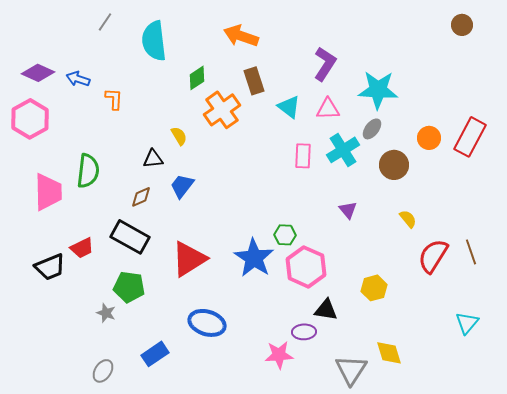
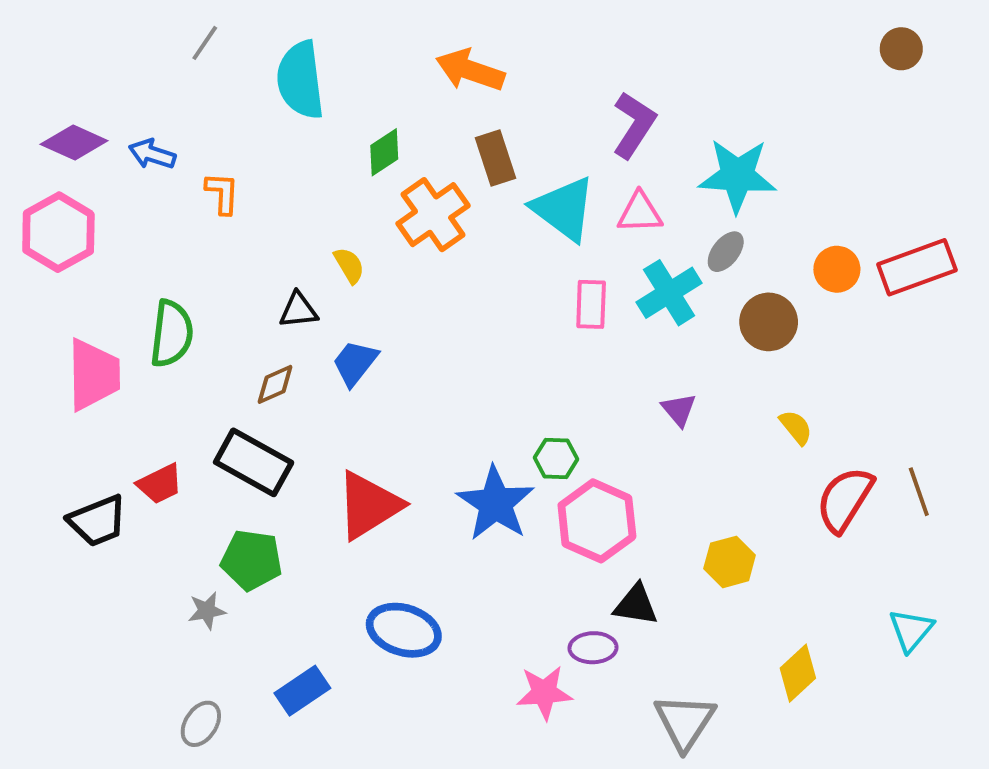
cyan triangle: (289, 107) -> (564, 209), size x1.5
red rectangle: (470, 137) -> (917, 267), turned 42
gray star: (106, 313) -> (207, 611), turned -30
yellow diamond: (389, 353) -> (798, 673), moved, turned 64

